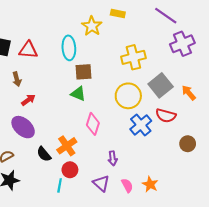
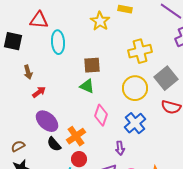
cyan ellipse: (69, 48) -> (58, 42), moved
red triangle: (28, 50) -> (39, 20), moved
blue cross: (141, 125) -> (135, 123), moved
purple ellipse: (23, 127) -> (47, 121), moved

